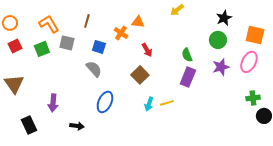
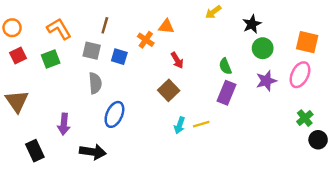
black star: (224, 18) -> (252, 24), moved
gray square: (67, 43) -> (92, 51), moved
gray semicircle: (94, 69) -> (95, 83), moved, turned 36
green cross: (253, 98) -> (305, 118), turned -32
blue ellipse: (105, 102) -> (114, 114), moved
black arrow: (77, 126) -> (93, 152), size x1.5

